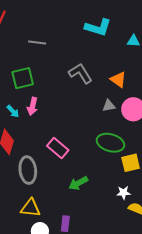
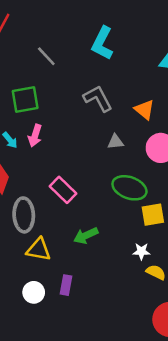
cyan L-shape: (98, 27) -> (102, 43), moved, turned 96
gray line: (37, 42) -> (46, 56), turned 36
gray triangle: (109, 106) -> (115, 142), moved
yellow triangle: (31, 208) -> (39, 250), moved

